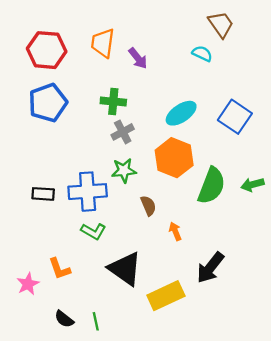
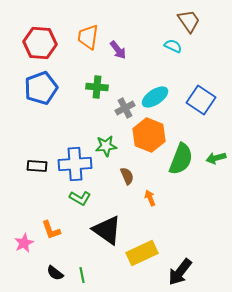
gray cross: (123, 132) -> (125, 108), moved
black arrow: (210, 268) -> (180, 272), moved

